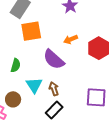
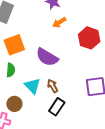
orange square: (31, 31) -> (14, 45), moved
orange arrow: (71, 39) -> (59, 22), moved

